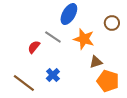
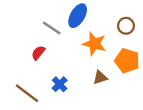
gray line: (53, 37) -> (52, 28), moved
brown triangle: (96, 62) -> (100, 77), moved
orange pentagon: (108, 81) -> (127, 61), moved

